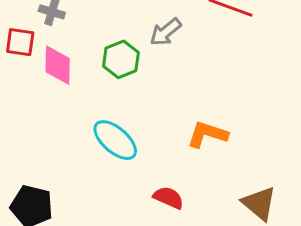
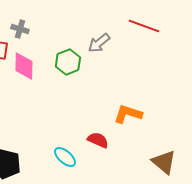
cyan ellipse: (115, 140) -> (65, 157), moved, size x0.7
red semicircle: (168, 198) -> (98, 140), moved

